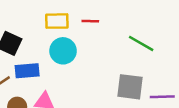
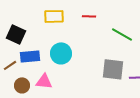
red line: (90, 21) -> (89, 16), moved
cyan circle: (63, 51) -> (61, 53), moved

